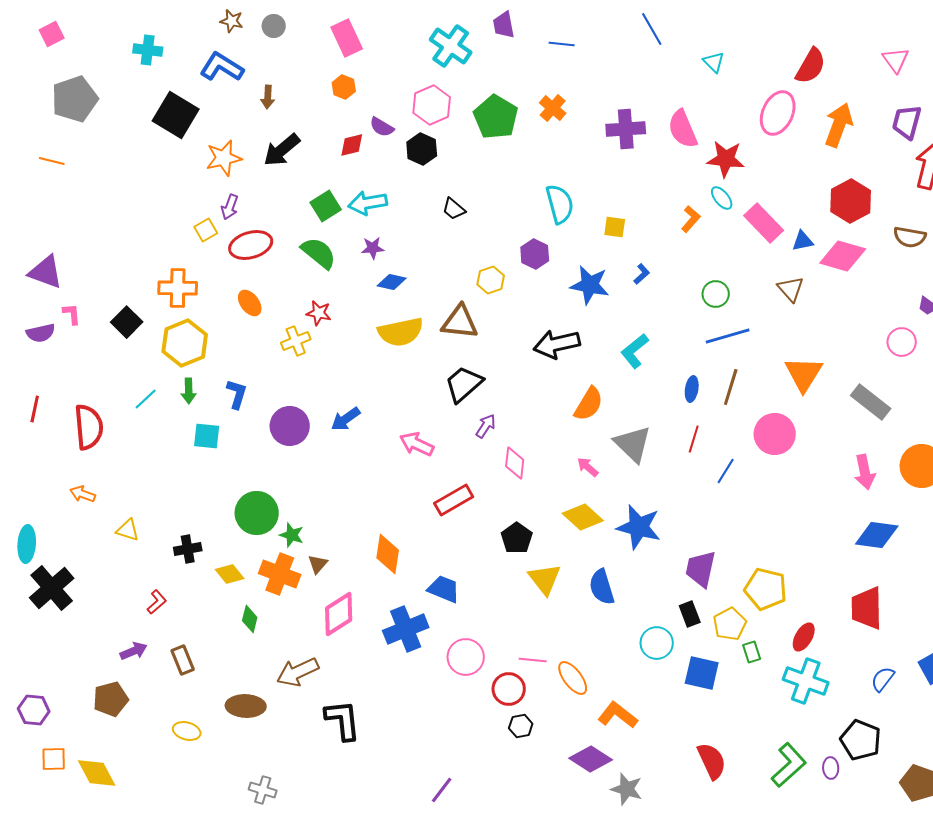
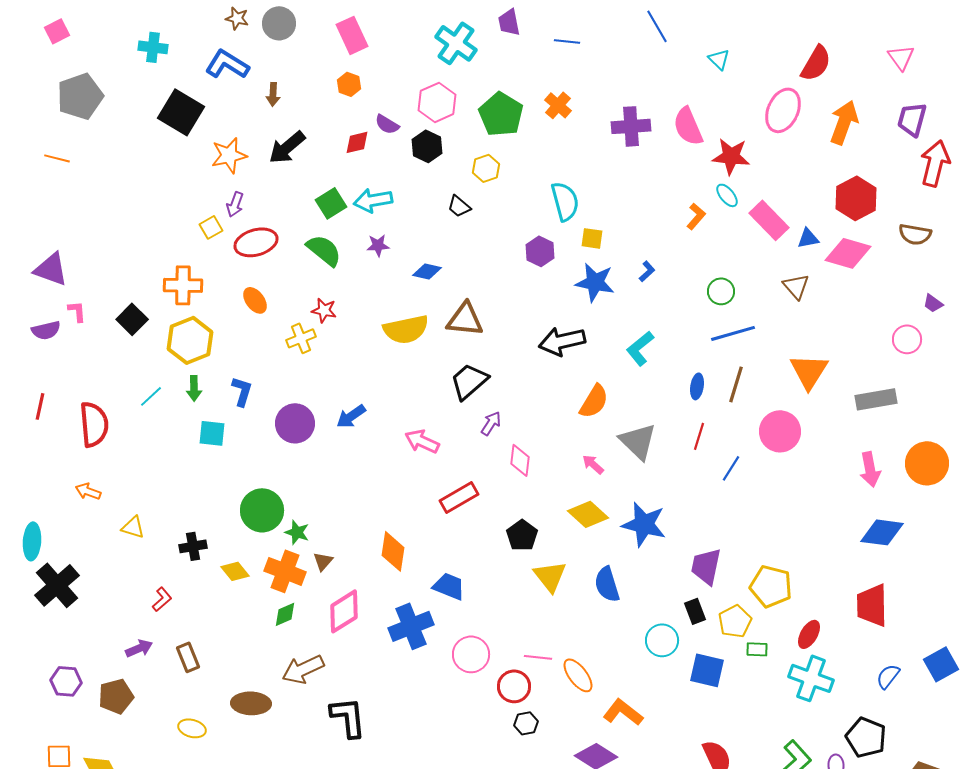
gray circle: (274, 26) -> (279, 23), size x1.4
yellow square: (615, 227) -> (592, 238), moved
yellow hexagon: (491, 280) -> (486, 168), moved
blue diamond: (392, 282) -> (427, 271), moved
gray rectangle: (871, 402) -> (876, 399), turned -48
green diamond: (250, 619) -> (285, 614), moved, turned 52
green rectangle: (752, 652) -> (757, 649), turned -70
purple hexagon: (34, 710) -> (66, 681), moved

